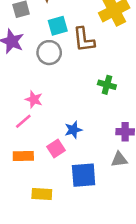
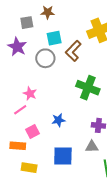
brown L-shape: (84, 40) -> (73, 51), turned 45
green cross: (107, 85) -> (88, 88), size x1.6
pink square: (56, 149) -> (33, 132), moved
orange rectangle: (23, 156) -> (18, 146), moved

